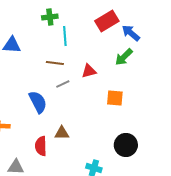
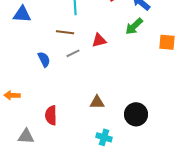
orange square: (115, 98) -> (167, 42), moved
blue semicircle: (38, 102) -> (44, 59), moved, size x0.7
brown triangle: (62, 133) -> (97, 102), moved

